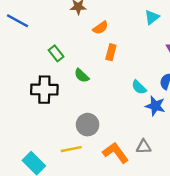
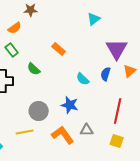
orange semicircle: (100, 28) -> (15, 28), moved
orange rectangle: (111, 52) -> (59, 49), turned -64
blue star: (155, 106) -> (70, 105), moved

